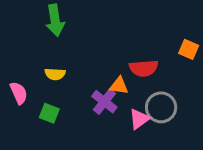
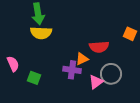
yellow semicircle: (55, 74) -> (41, 33), moved, size x1.5
orange triangle: (119, 86) -> (82, 59), turned -32
purple cross: (104, 102) -> (72, 70), turned -30

